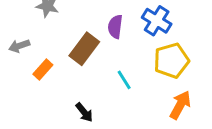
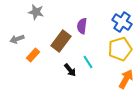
blue cross: (157, 21) -> (122, 22), moved
black arrow: (84, 112) -> (70, 70), moved

